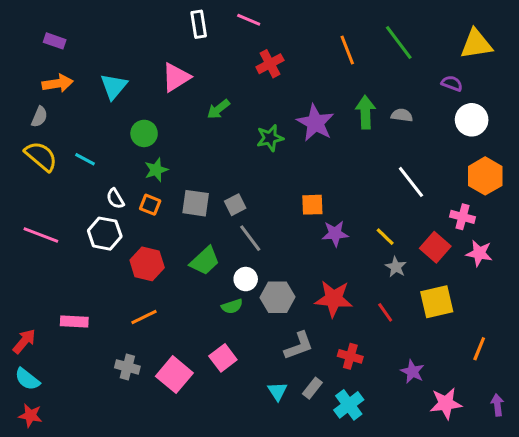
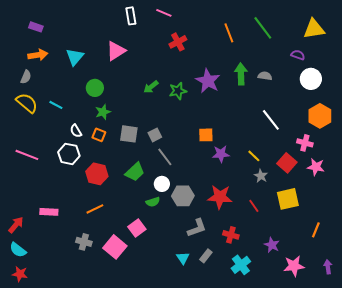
green arrow: (218, 109) -> (151, 87), moved
pink square: (223, 358) -> (137, 228), moved
cyan cross: (349, 405) -> (241, 265), moved

